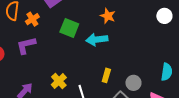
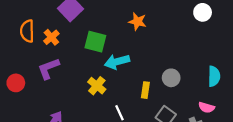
cyan arrow: (97, 40) -> (117, 62), moved
yellow cross: (59, 81) -> (97, 86), moved
gray circle: (133, 83) -> (171, 78), moved

